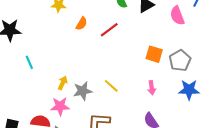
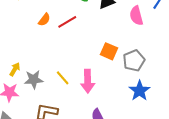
orange semicircle: (82, 24) -> (44, 20), moved
pink arrow: (152, 88) -> (88, 81), moved, size x1.6
blue star: (189, 90) -> (140, 91), turned 30

